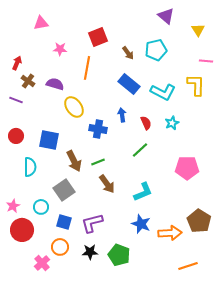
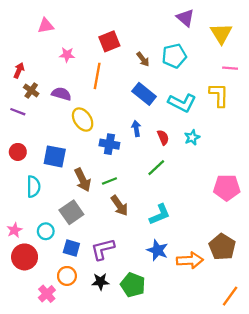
yellow triangle: (198, 30) -> (221, 34), size x1.5
pink pentagon: (187, 168) -> (227, 188), moved
orange line: (188, 266) -> (230, 296), moved, turned -36

